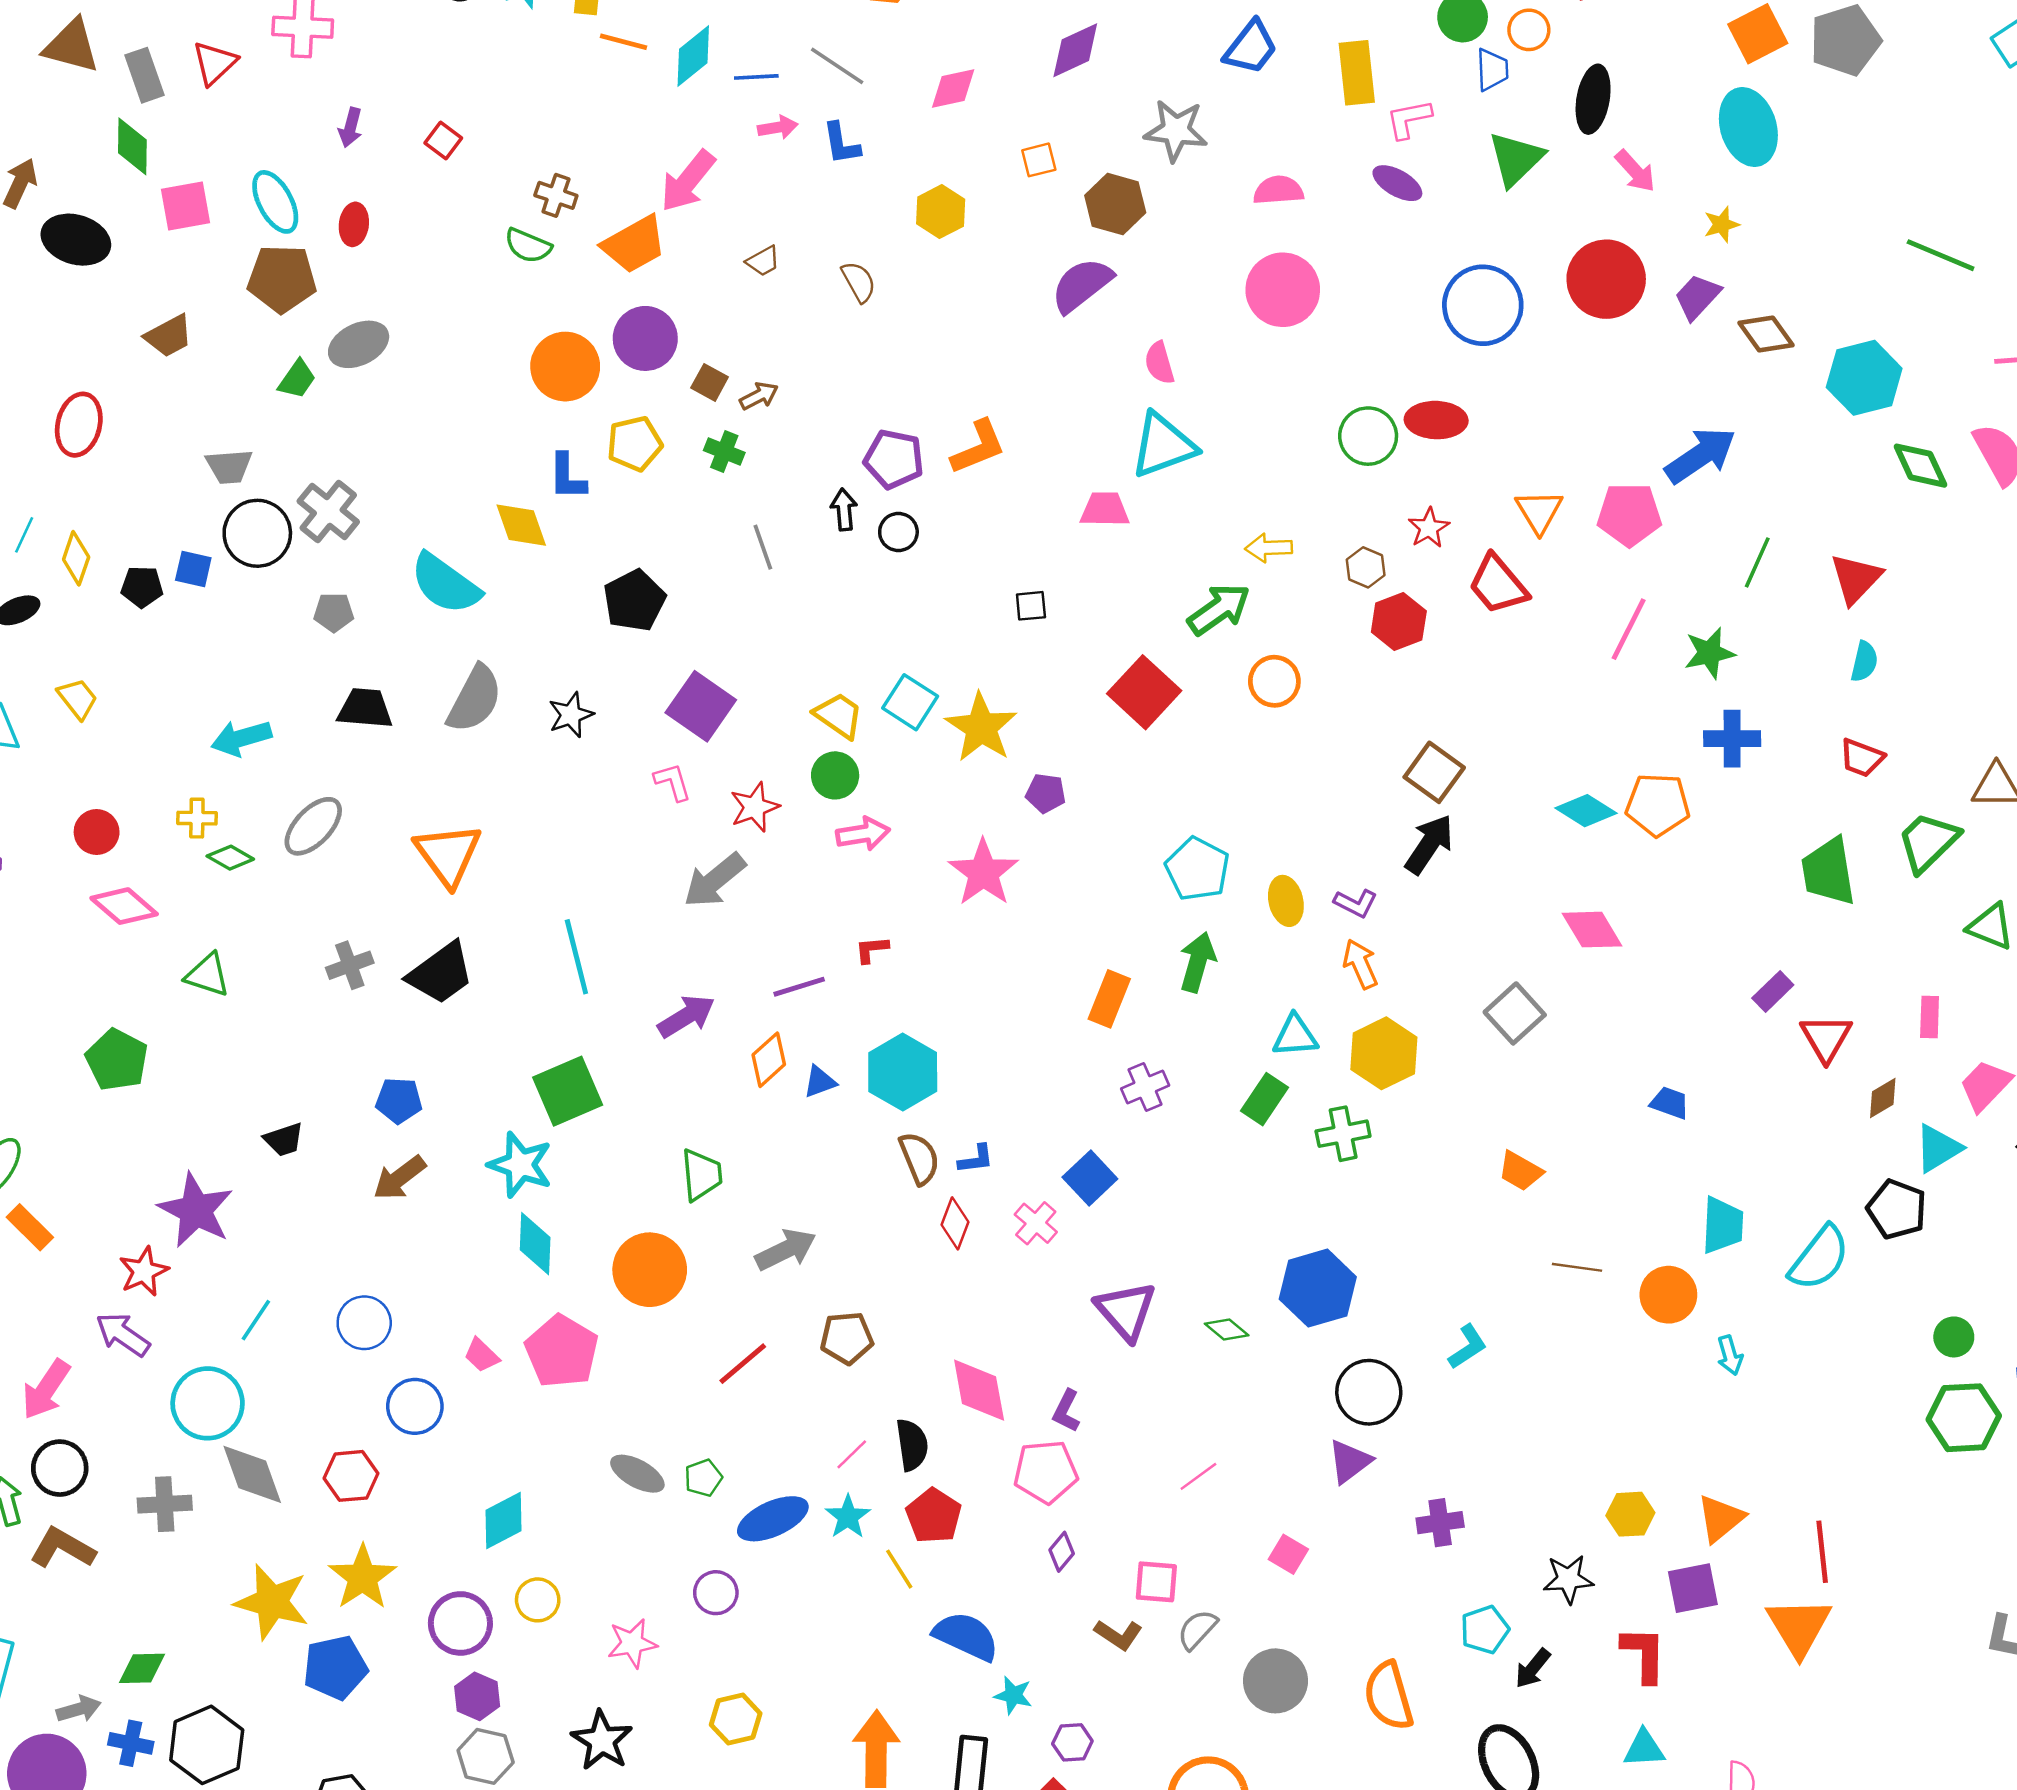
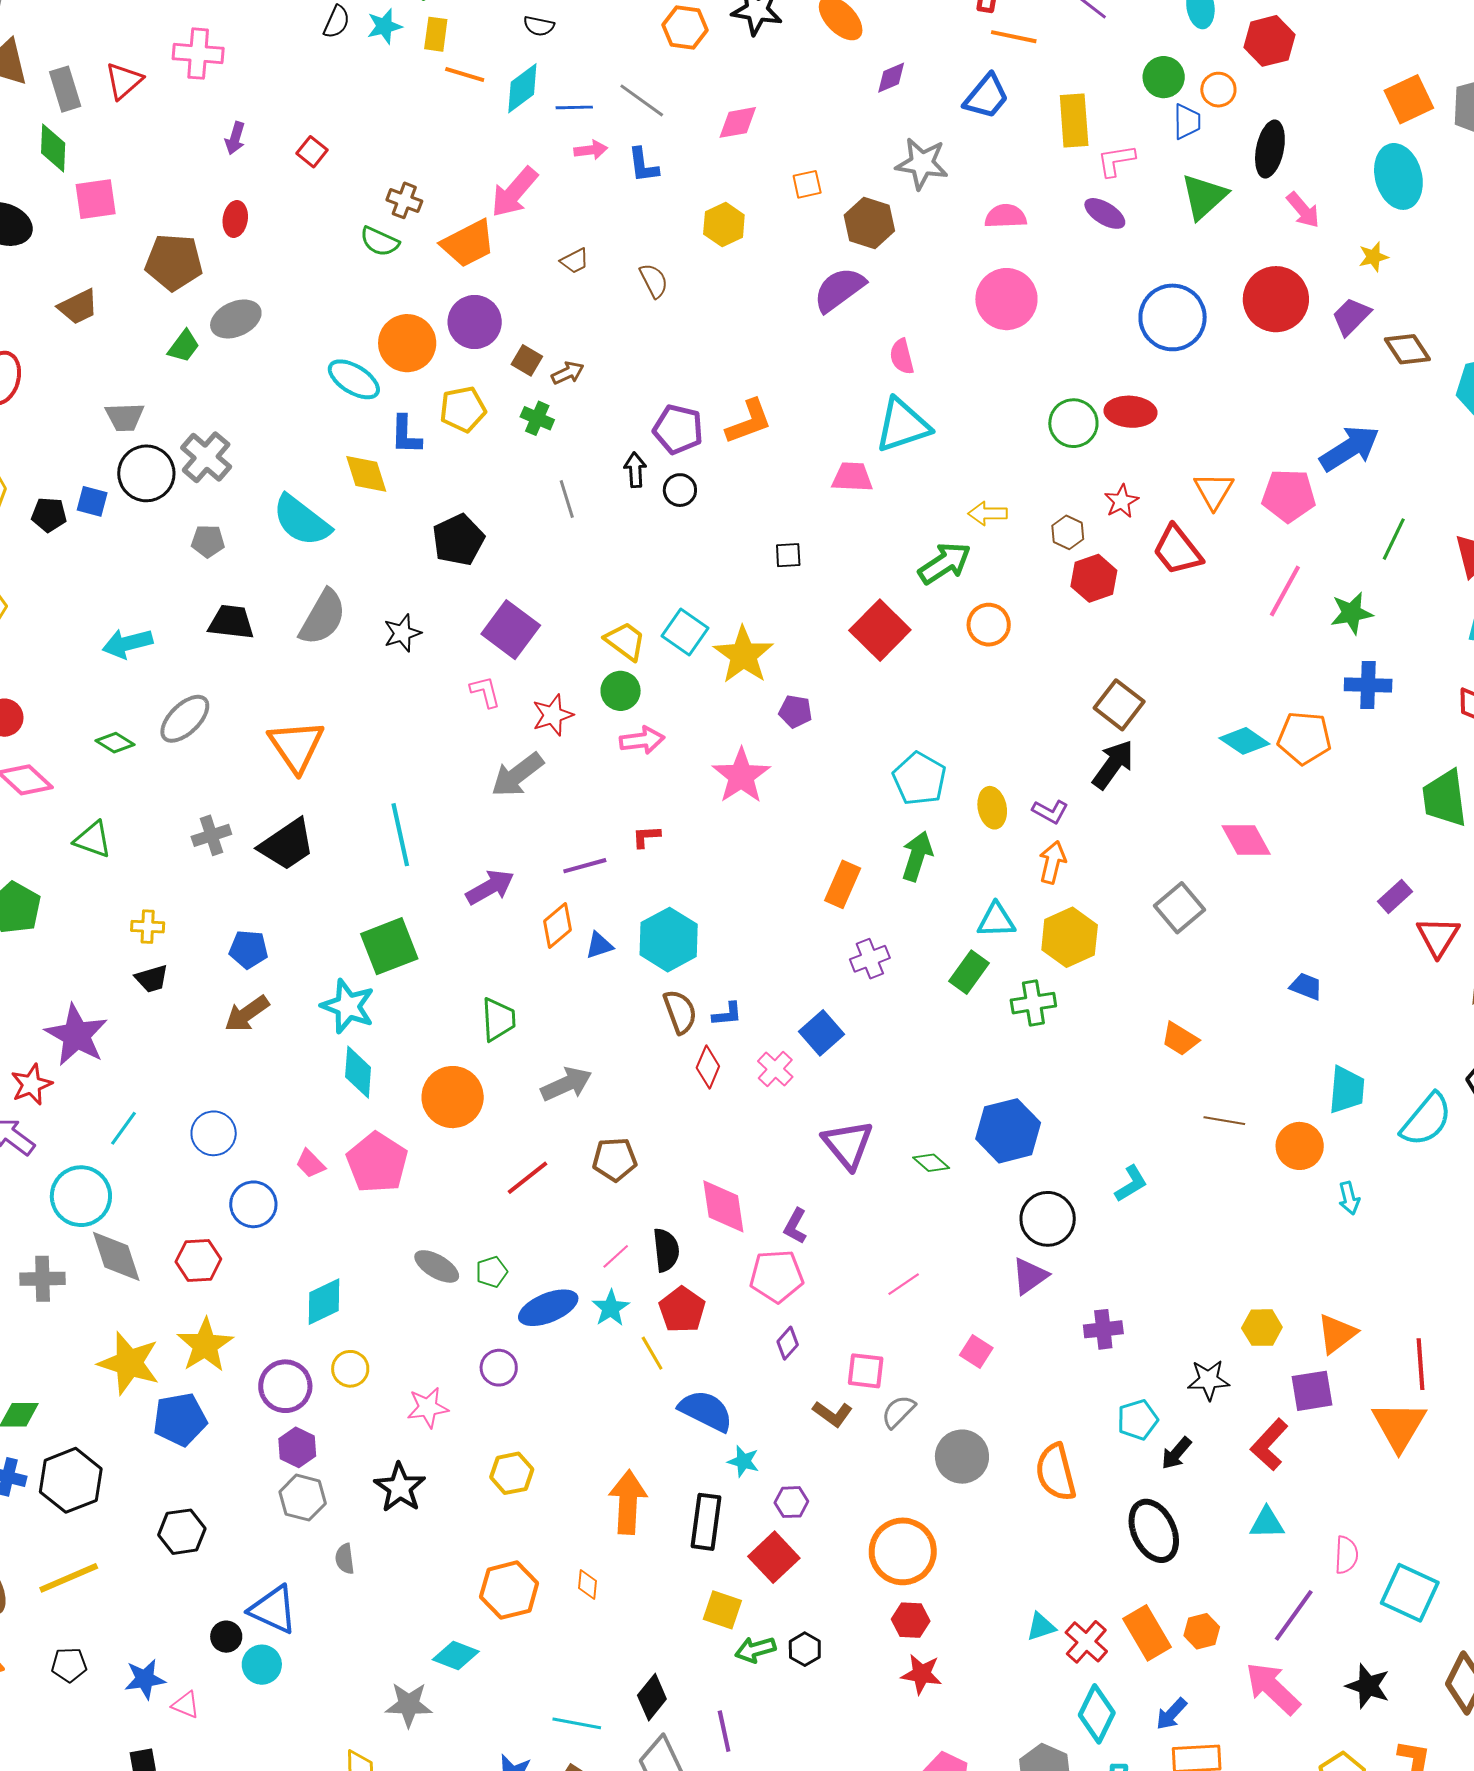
purple diamond: (1075, 50) -> (891, 78), moved, size x0.7
cyan ellipse: (275, 202) -> (354, 379), moved, turned -32
yellow cross: (197, 818) -> (148, 927), moved
orange arrow: (1360, 964) -> (1052, 862), turned 36
red L-shape: (1644, 1654) -> (1269, 1445), turned -140

